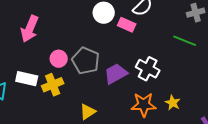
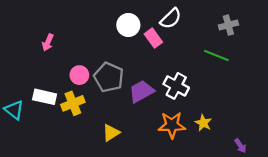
pink rectangle: (127, 25) -> (153, 38), turned 30
pink arrow: (30, 29) -> (48, 42), size x0.6

